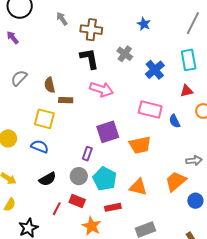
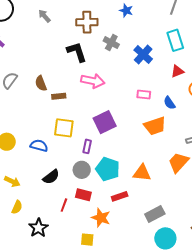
brown cross: (91, 30) -> (87, 22), moved
pink rectangle: (150, 110) -> (144, 95), size x0.6
yellow square: (44, 119) -> (64, 128), moved
orange trapezoid: (140, 145) -> (155, 126), moved

